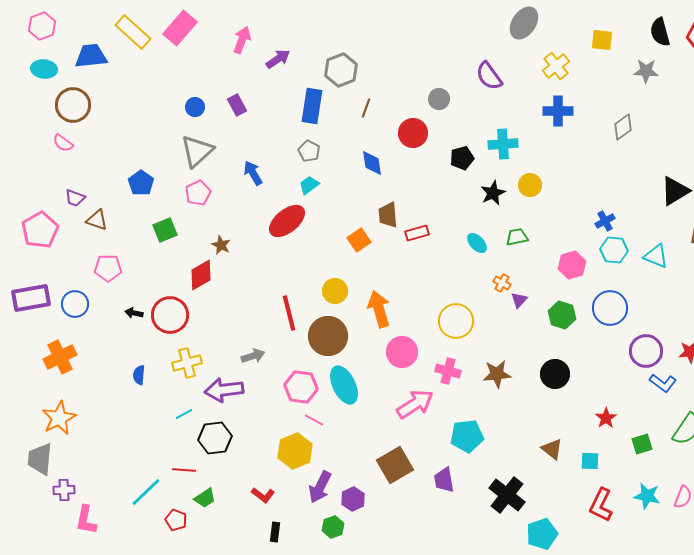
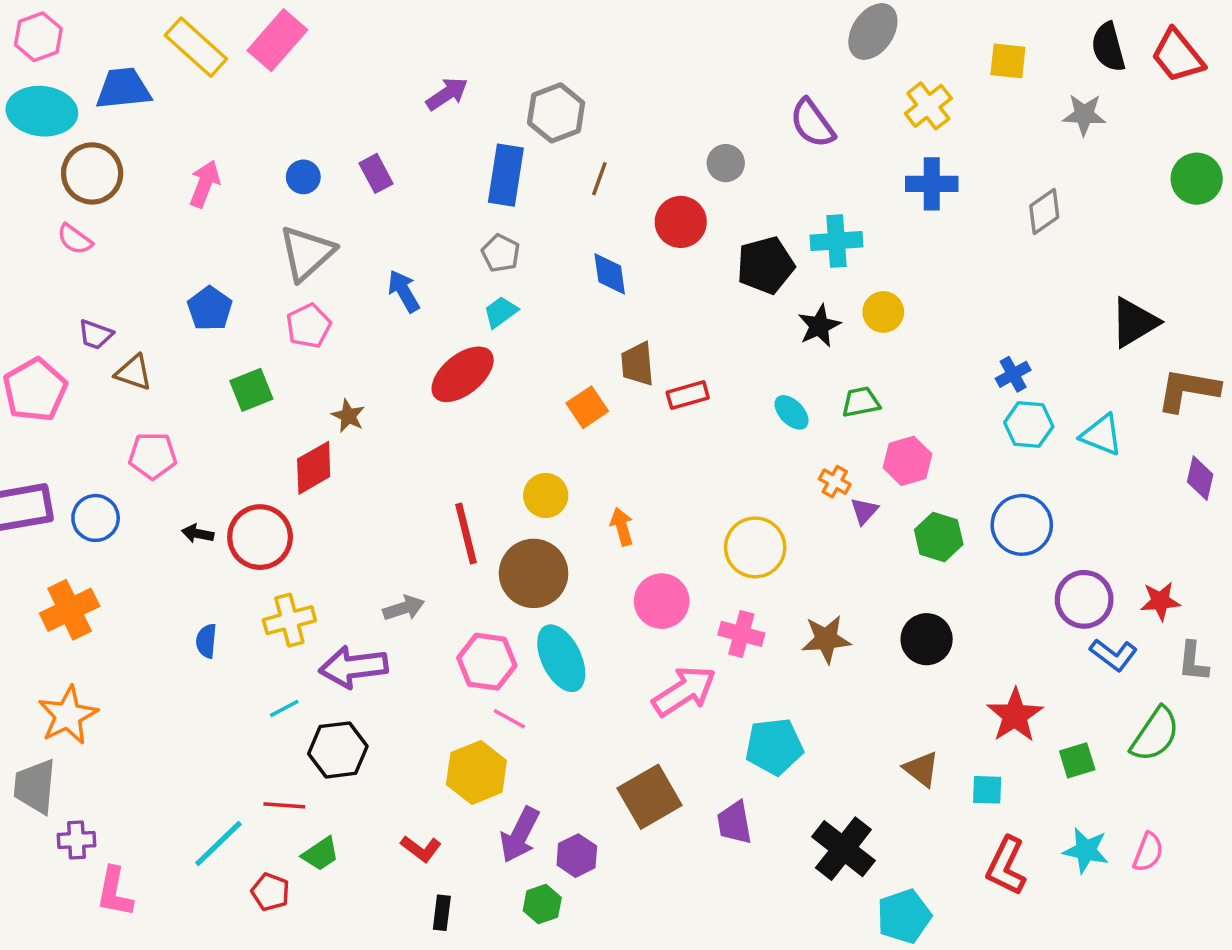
pink arrow: (242, 40) -> (205, 184), moved
cyan ellipse: (44, 69) -> (42, 111), size x1.5
black pentagon: (462, 158) -> (766, 265), size x1.4
pink hexagon: (572, 265) -> (908, 461), moved
orange arrow: (379, 309) -> (622, 527), size x0.6
red star: (606, 418) -> (1015, 715), size x1.5

